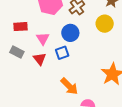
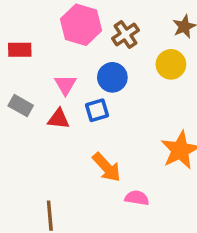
red rectangle: (21, 27) -> (20, 50), moved
red triangle: (40, 59) -> (59, 119), turned -48

